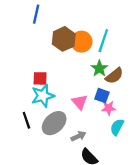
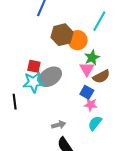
cyan line: (103, 41) -> (99, 21), moved
green star: (99, 68) -> (92, 58), moved
pink triangle: (80, 102) -> (87, 69), moved
gray ellipse: (54, 123) -> (50, 77), moved

